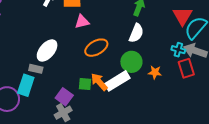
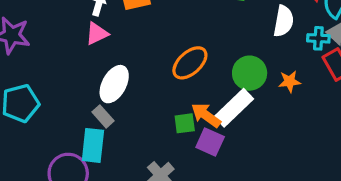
pink triangle: (82, 22) -> (97, 34), moved
white semicircle: (136, 33) -> (284, 21), moved
gray rectangle: (36, 69) -> (103, 116), turned 48
purple square: (64, 97) -> (210, 142), moved

